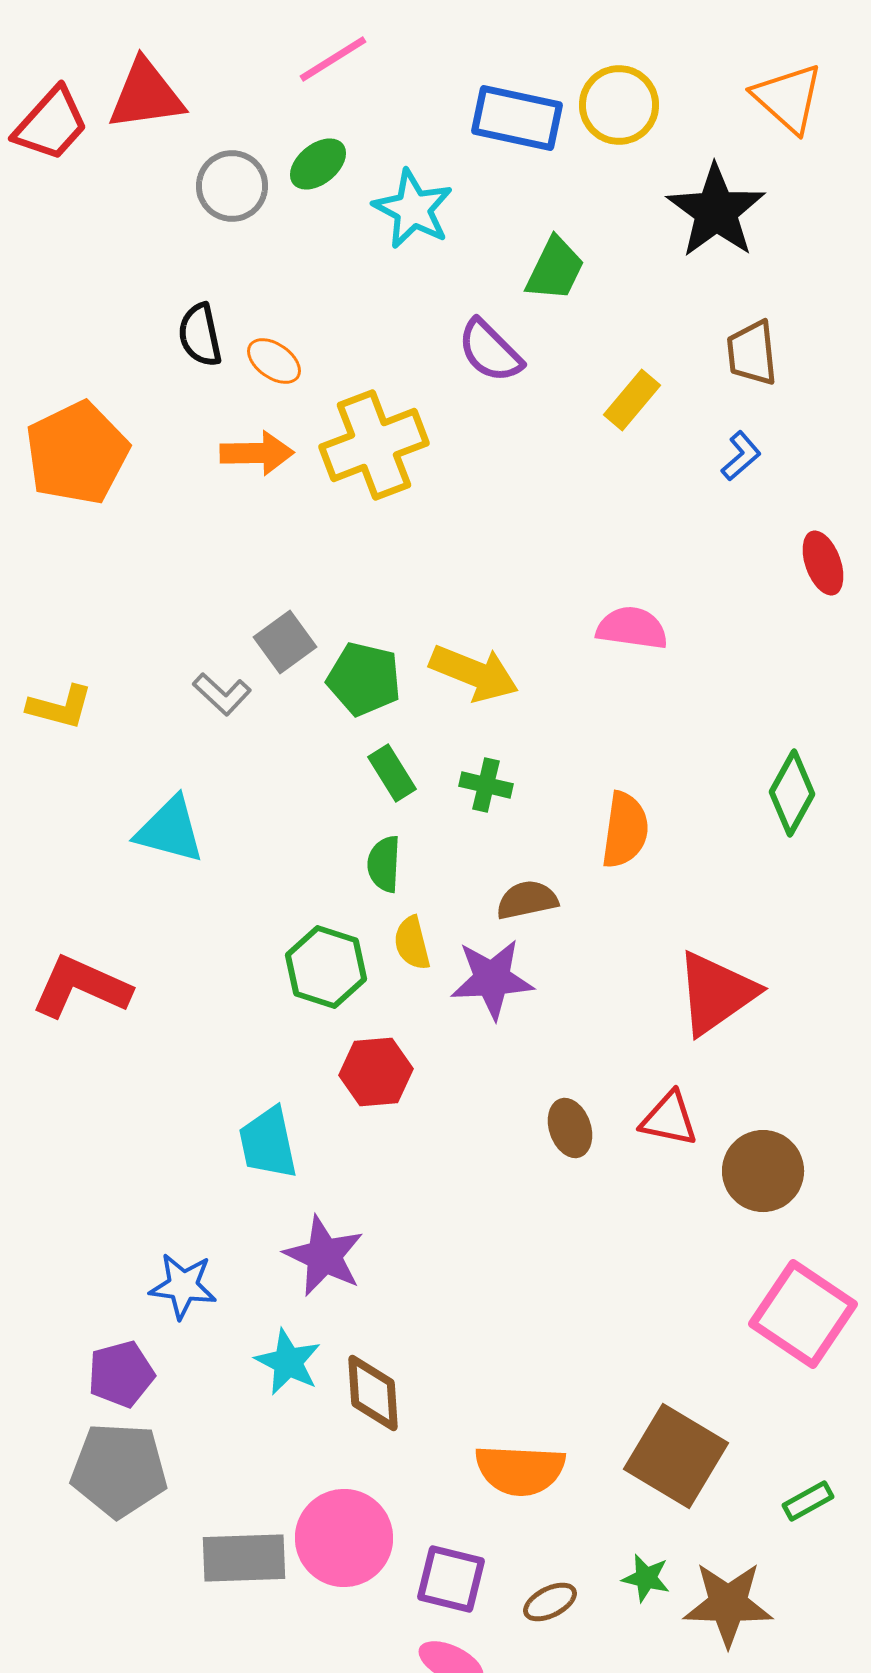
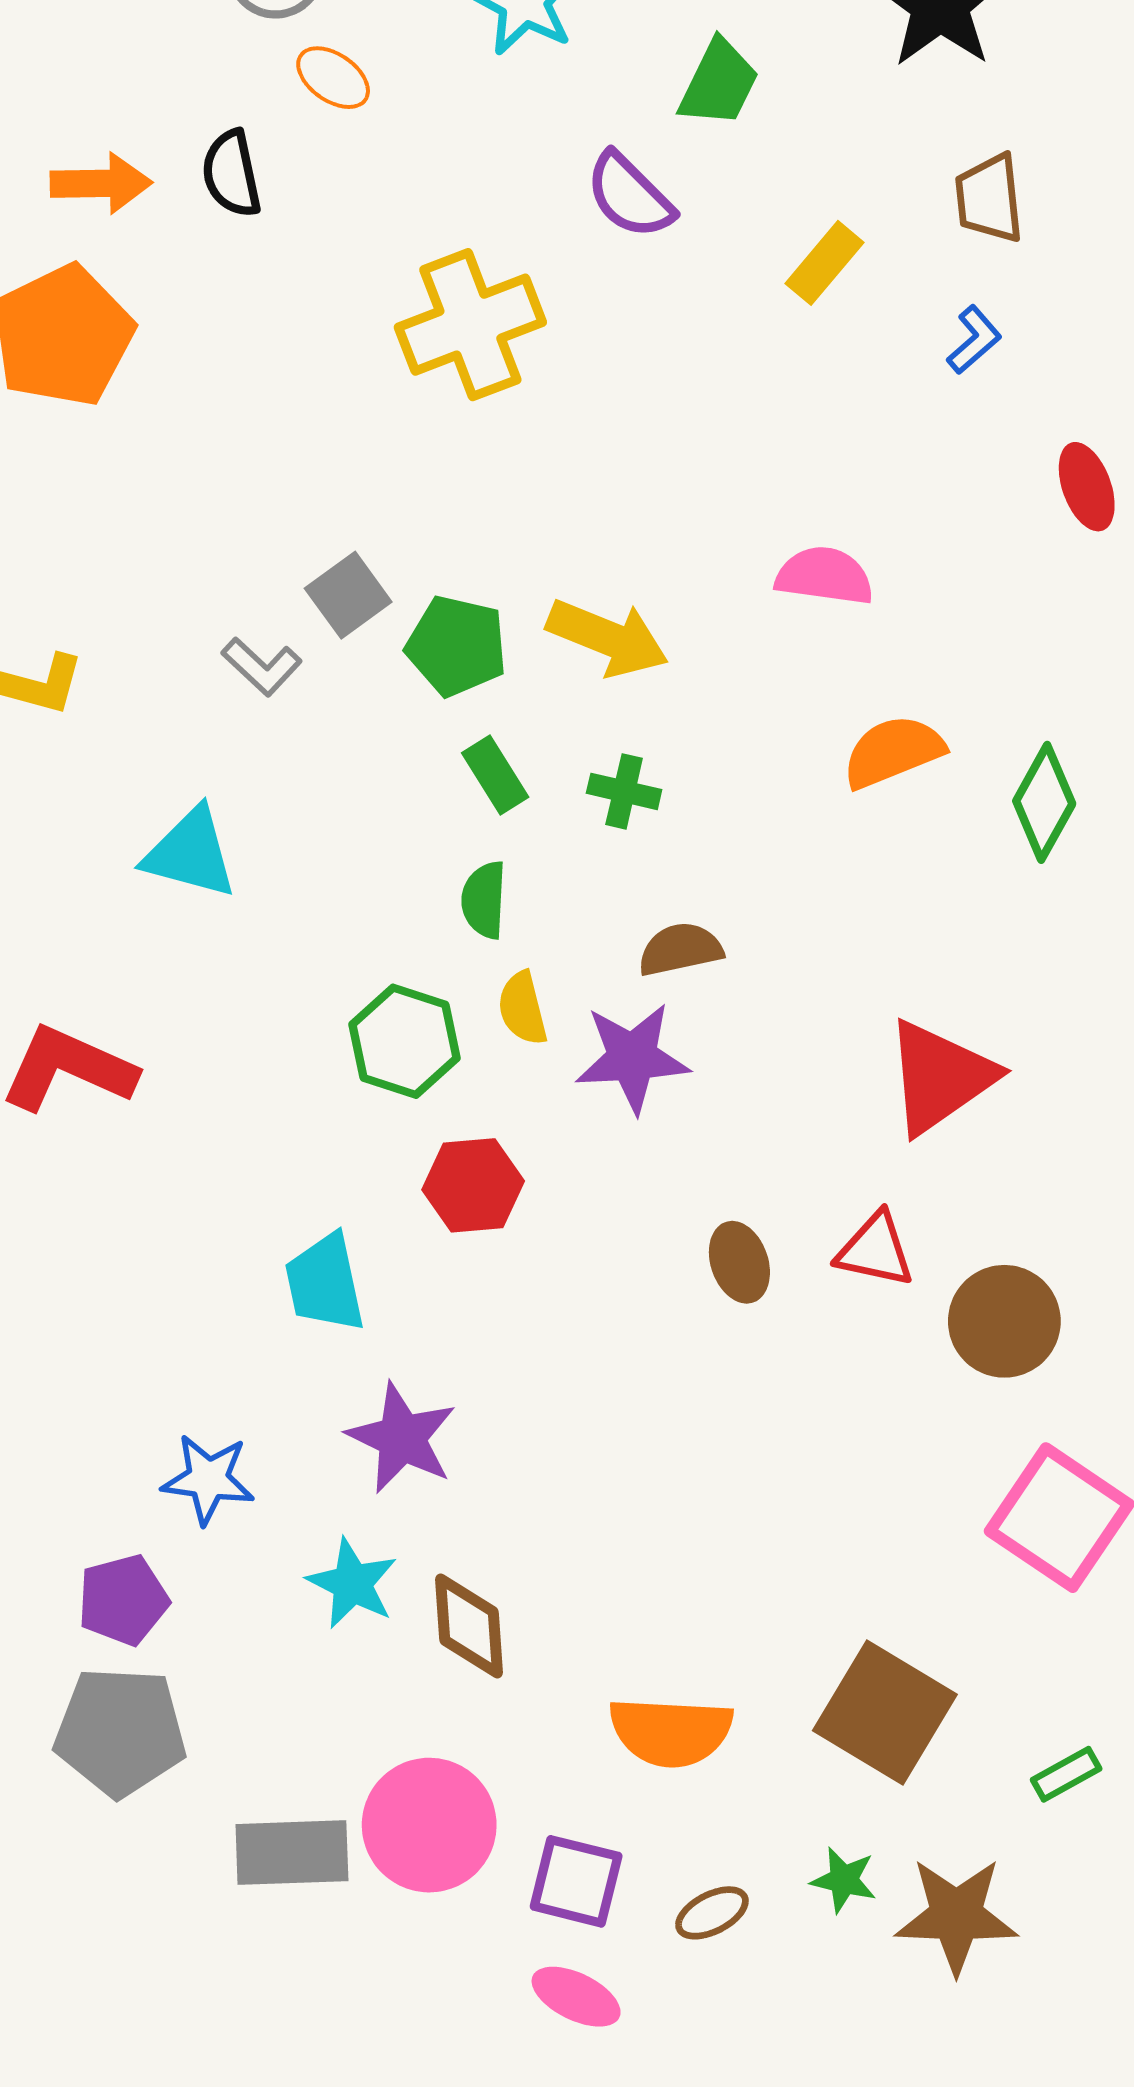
orange ellipse: (274, 361) -> (333, 78), moved
orange arrow: (257, 453) -> (101, 183), moved
orange semicircle: (625, 830) -> (893, 752), moved, turned -120

